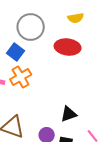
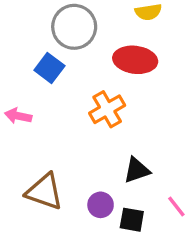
orange cross: (21, 77) -> (107, 109), moved

